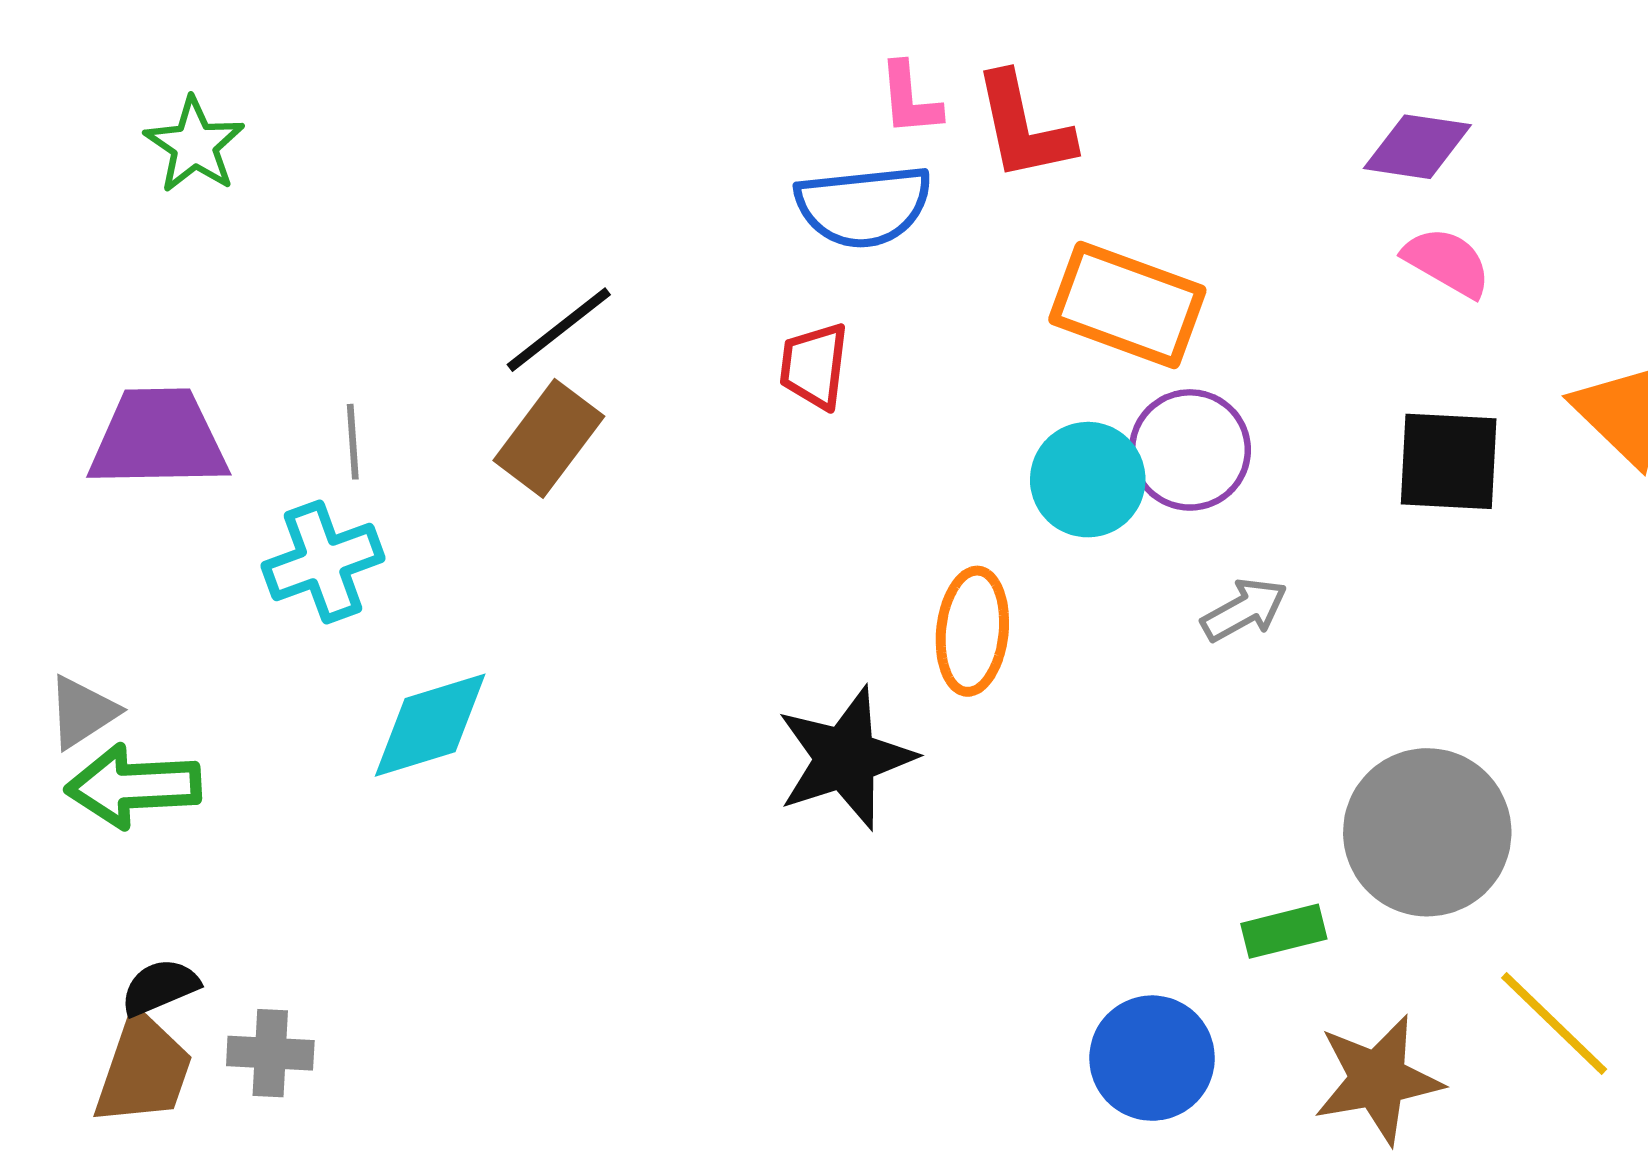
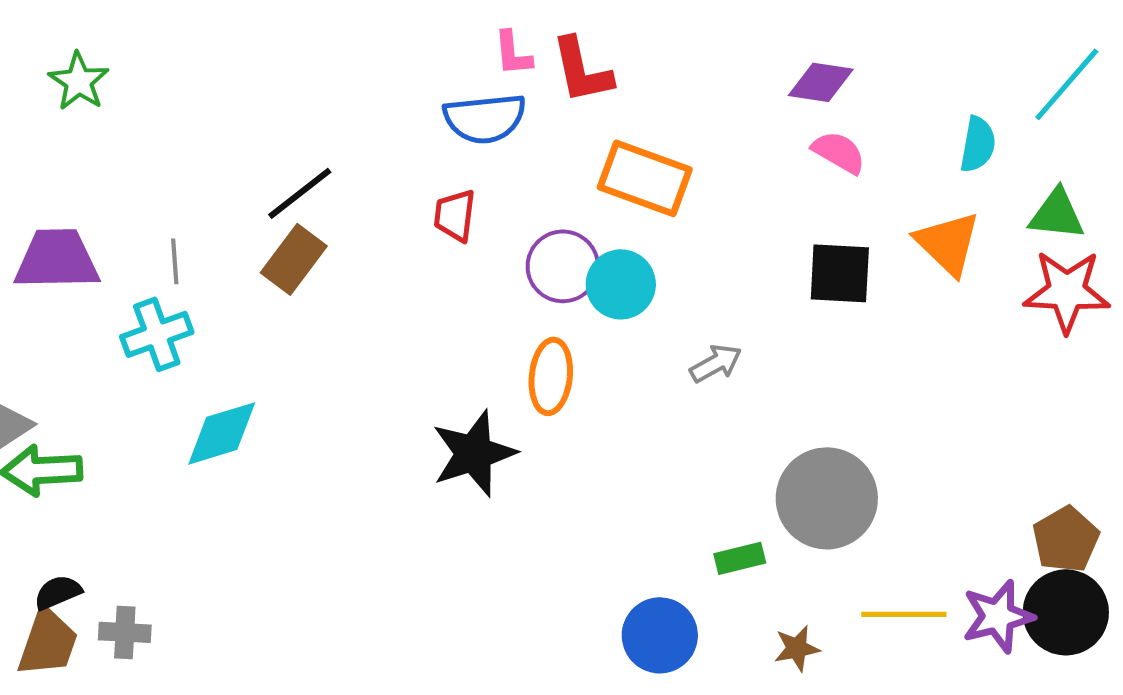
purple circle: (1190, 450) -> (563, 266), moved
yellow line: (1554, 1023) -> (904, 614), turned -44
brown star: (1378, 1080) -> (797, 648), size x0.6

